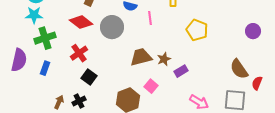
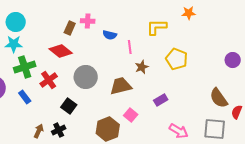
gray circle: (112, 27) -> (86, 77), moved
red cross: (79, 53) -> (49, 80), moved
brown star: (164, 59) -> (142, 67), moved
blue rectangle: (45, 68) -> (25, 97), turned -56

